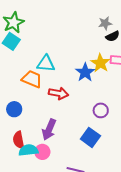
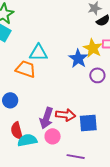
red arrow: (58, 93) -> (66, 115), moved
purple circle: (101, 110) -> (97, 75), moved
blue square: (90, 137) -> (88, 123), turned -36
pink circle: (42, 152) -> (53, 136), moved

